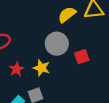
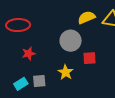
yellow star: (42, 68) -> (66, 72), moved

